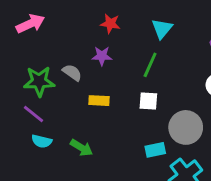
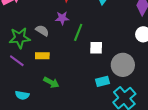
green line: (150, 65) -> (78, 32), moved
yellow rectangle: (99, 101) -> (42, 56), moved
cyan semicircle: (42, 141) -> (22, 95), moved

